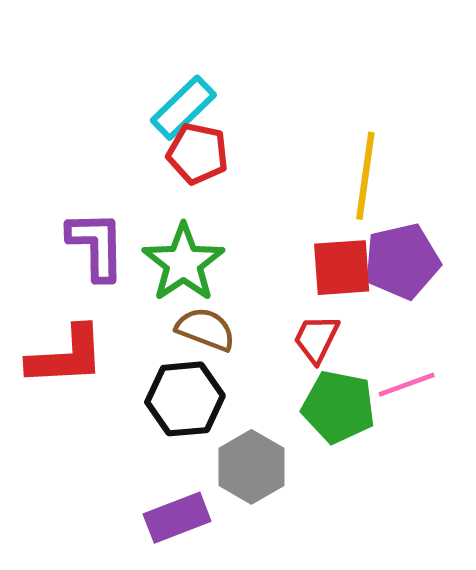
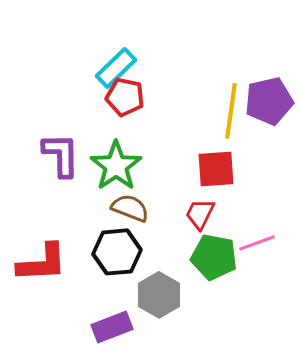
purple pentagon: (402, 261) -> (269, 101), moved
red L-shape: (66, 356) -> (42, 263), moved

